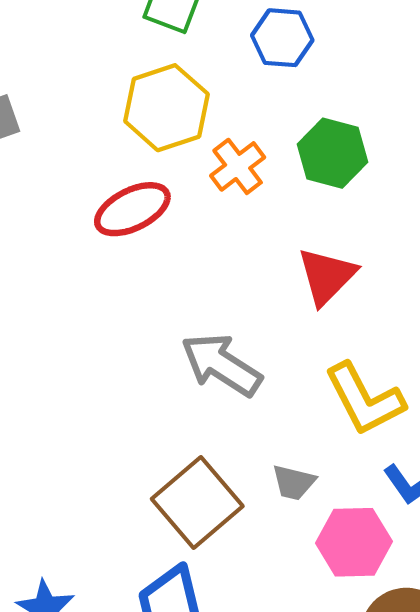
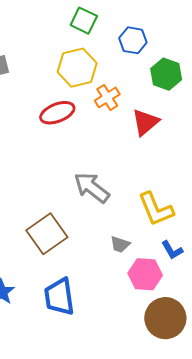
green hexagon: (333, 153) -> (166, 74), moved
red triangle: (327, 276) -> (145, 122), moved
brown square: (197, 502) -> (47, 234), moved

